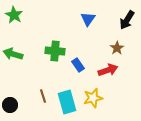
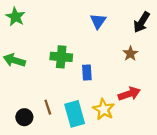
blue rectangle: (78, 65) -> (87, 73), turned 32
red arrow: (108, 70) -> (129, 94), moved
yellow star: (93, 98) -> (104, 109), turned -30
black circle: (10, 105) -> (24, 117), moved

